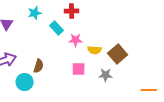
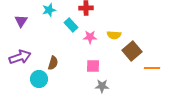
yellow semicircle: (95, 50) -> (114, 35), moved
gray star: (106, 75) -> (102, 86), moved
orange line: (149, 90) -> (152, 68), moved

